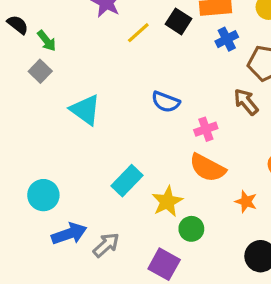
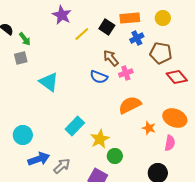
gray square: (40, 71) -> (21, 58), turned 32
brown arrow: (246, 102) -> (111, 58), moved
pink cross: (206, 129) -> (126, 73), moved
orange semicircle: (207, 168) -> (130, 105), moved, turned 125
orange star: (246, 202) -> (149, 128), moved

